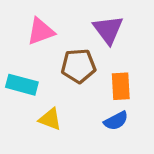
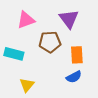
yellow triangle: (50, 119) -> (27, 85), moved, turned 49

